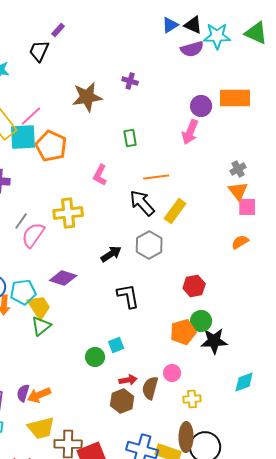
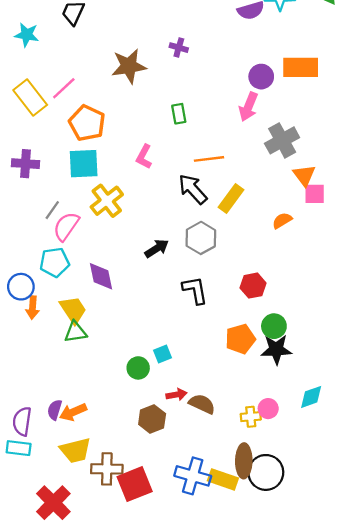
cyan square: (23, 137) -> (84, 164), moved
gray cross: (238, 169) -> (282, 140), moved, size x1.8
yellow cross: (68, 213) -> (107, 201), turned -32
orange semicircle: (240, 242) -> (282, 221), moved
purple diamond: (63, 278) -> (101, 276), turned 60
cyan pentagon: (23, 292) -> (55, 262), moved
black L-shape: (128, 296) -> (195, 290), moved
green circle: (201, 321) -> (274, 326), moved
green triangle: (41, 326) -> (75, 332), turned 30
pink circle: (172, 373) -> (268, 409), moved
brown semicircle: (150, 388) -> (202, 404), turned 100
brown hexagon: (122, 401) -> (152, 419), moved

